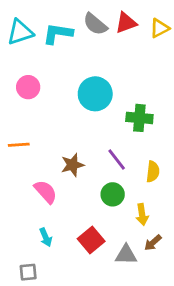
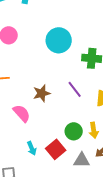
green circle: (113, 194) -> (74, 131), moved
cyan arrow: (46, 237) -> (32, 148), moved

